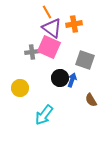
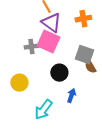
orange cross: (74, 24) -> (83, 19), moved
blue arrow: (72, 80) -> (71, 96), moved
brown semicircle: (91, 100) -> (90, 67), moved

